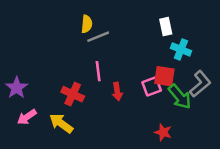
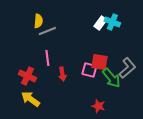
white rectangle: (166, 27) -> (100, 23), turned 48
cyan cross: (181, 49) -> (112, 22), moved
pink square: (152, 86) -> (89, 70), turned 35
yellow arrow: (61, 123) -> (30, 99), moved

